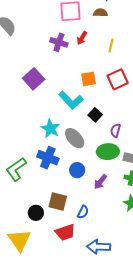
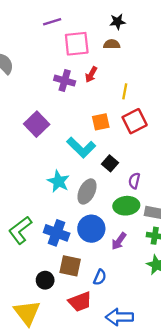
yellow line: (111, 46) -> (125, 91), moved
gray ellipse: (75, 138) -> (87, 191), turned 70
blue cross: (48, 158) -> (57, 233), moved
blue circle: (77, 170) -> (91, 229), size x1.5

